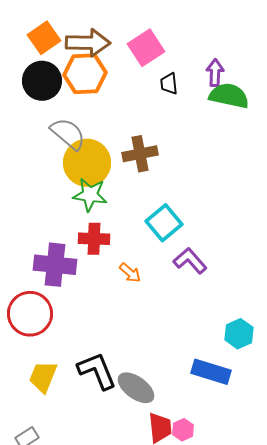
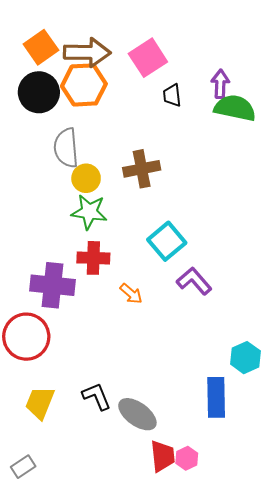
gray semicircle: (68, 134) -> (66, 148), turned -135
yellow circle: (87, 163) -> (86, 178), size x0.6
black L-shape: (97, 371) -> (97, 396), size x0.7
blue rectangle: (211, 372) -> (216, 397), turned 72

